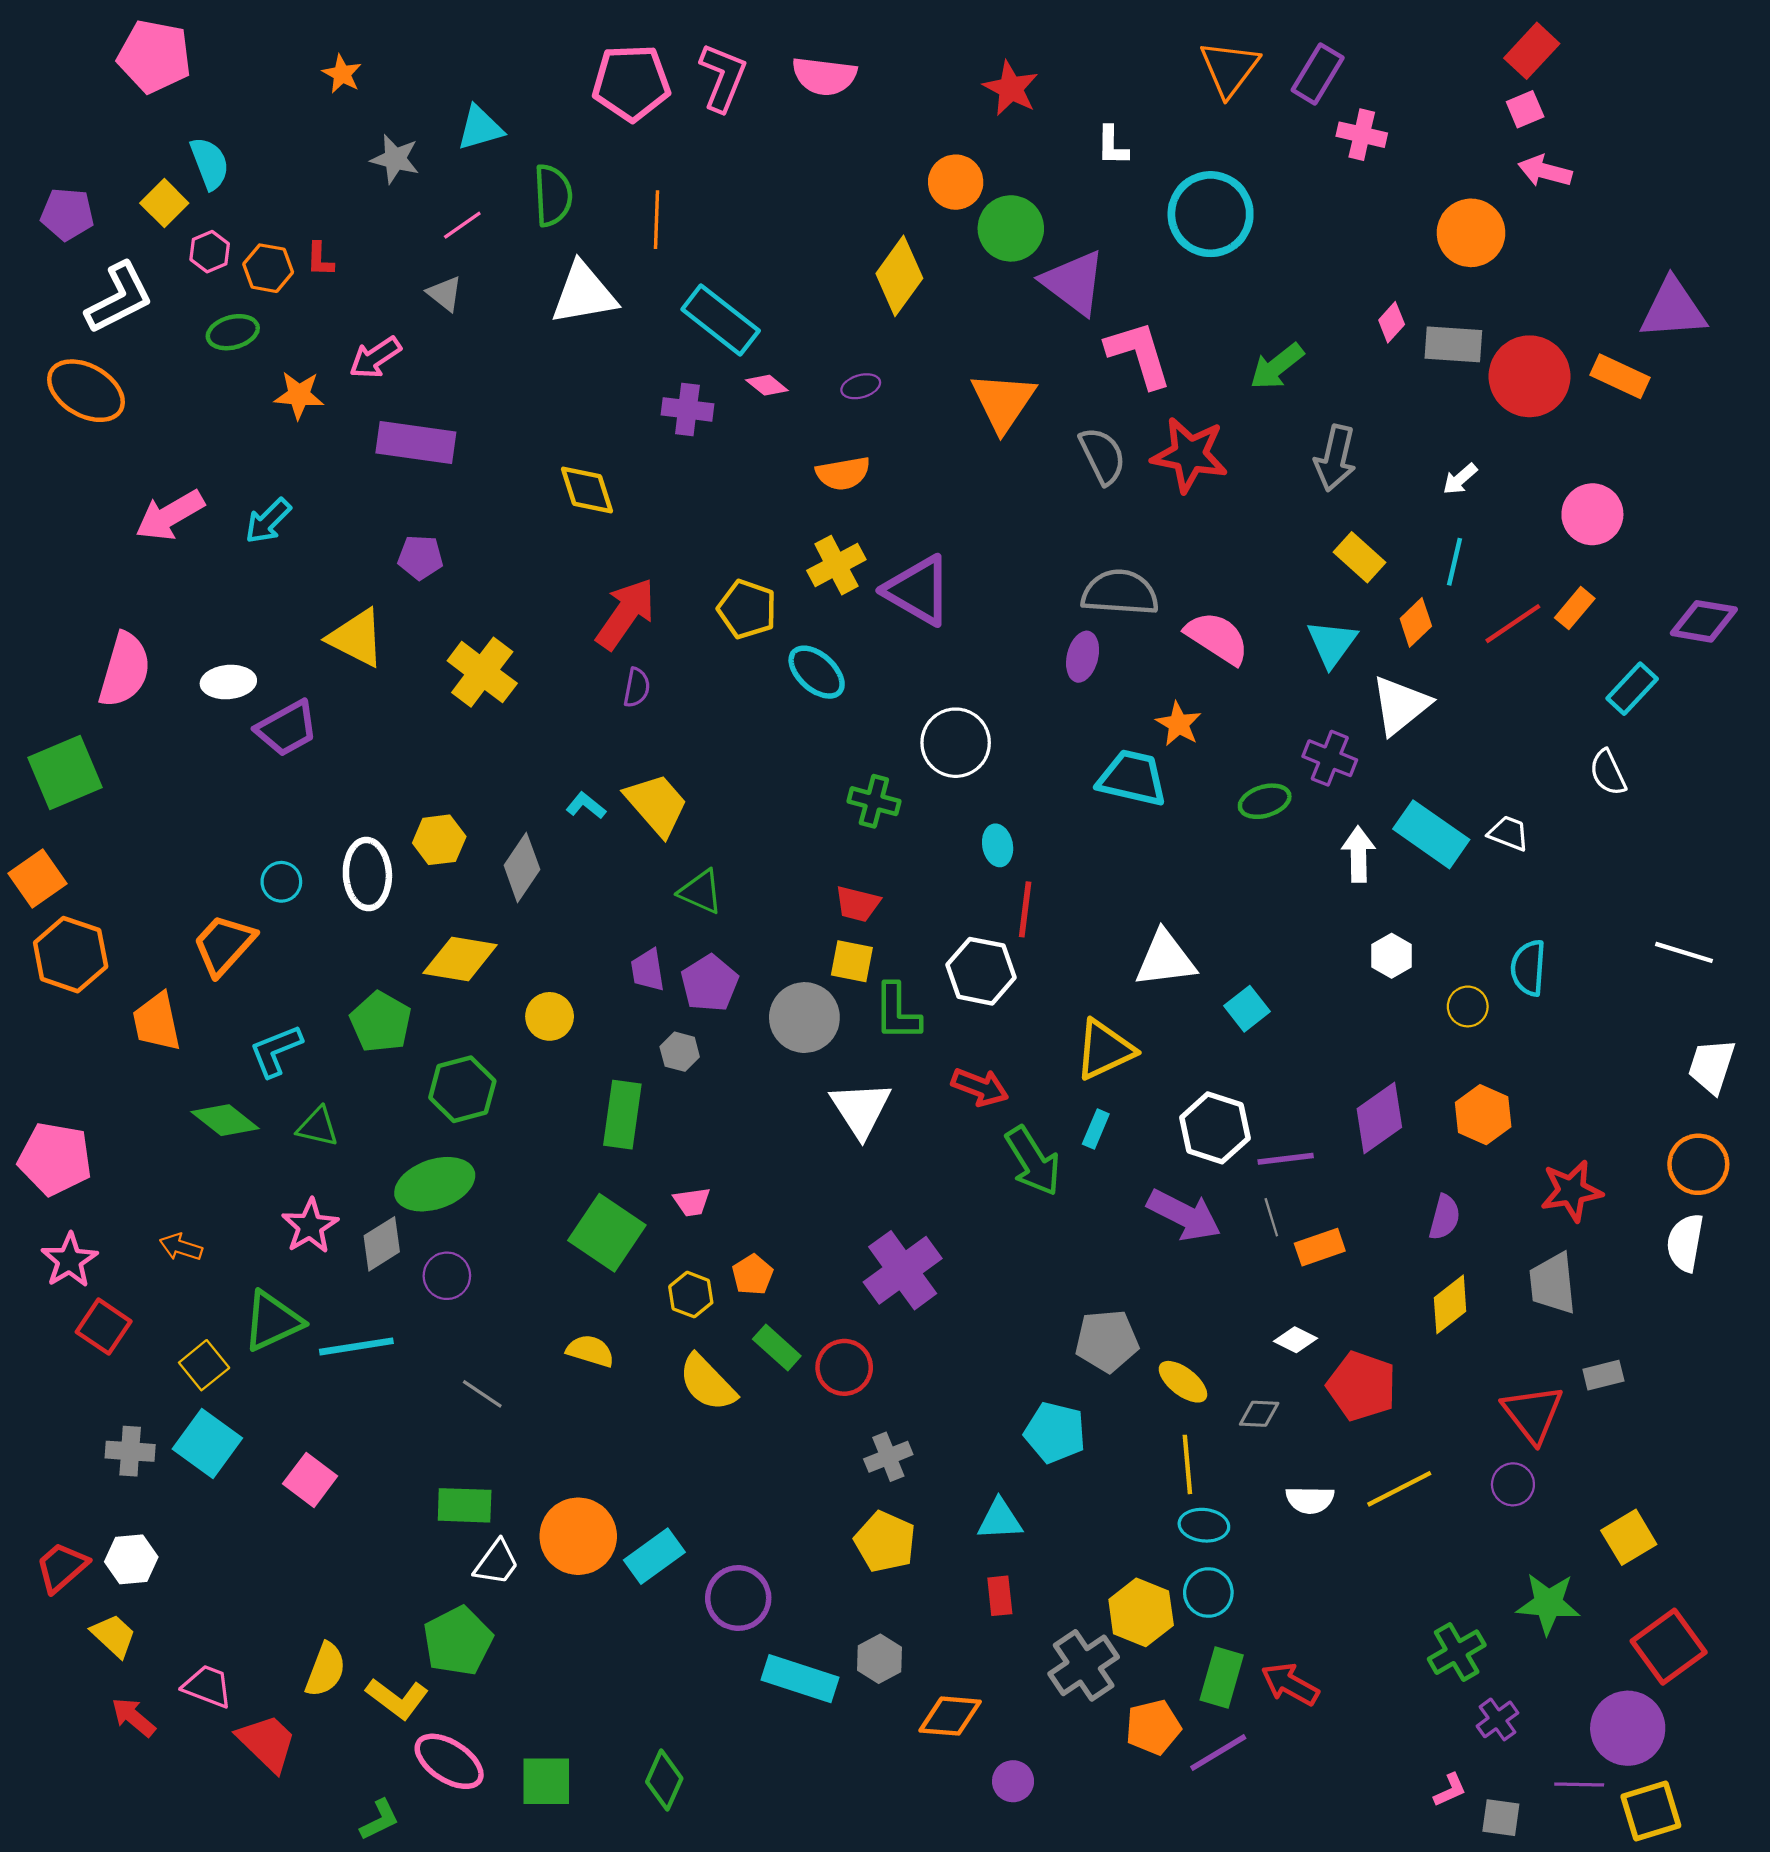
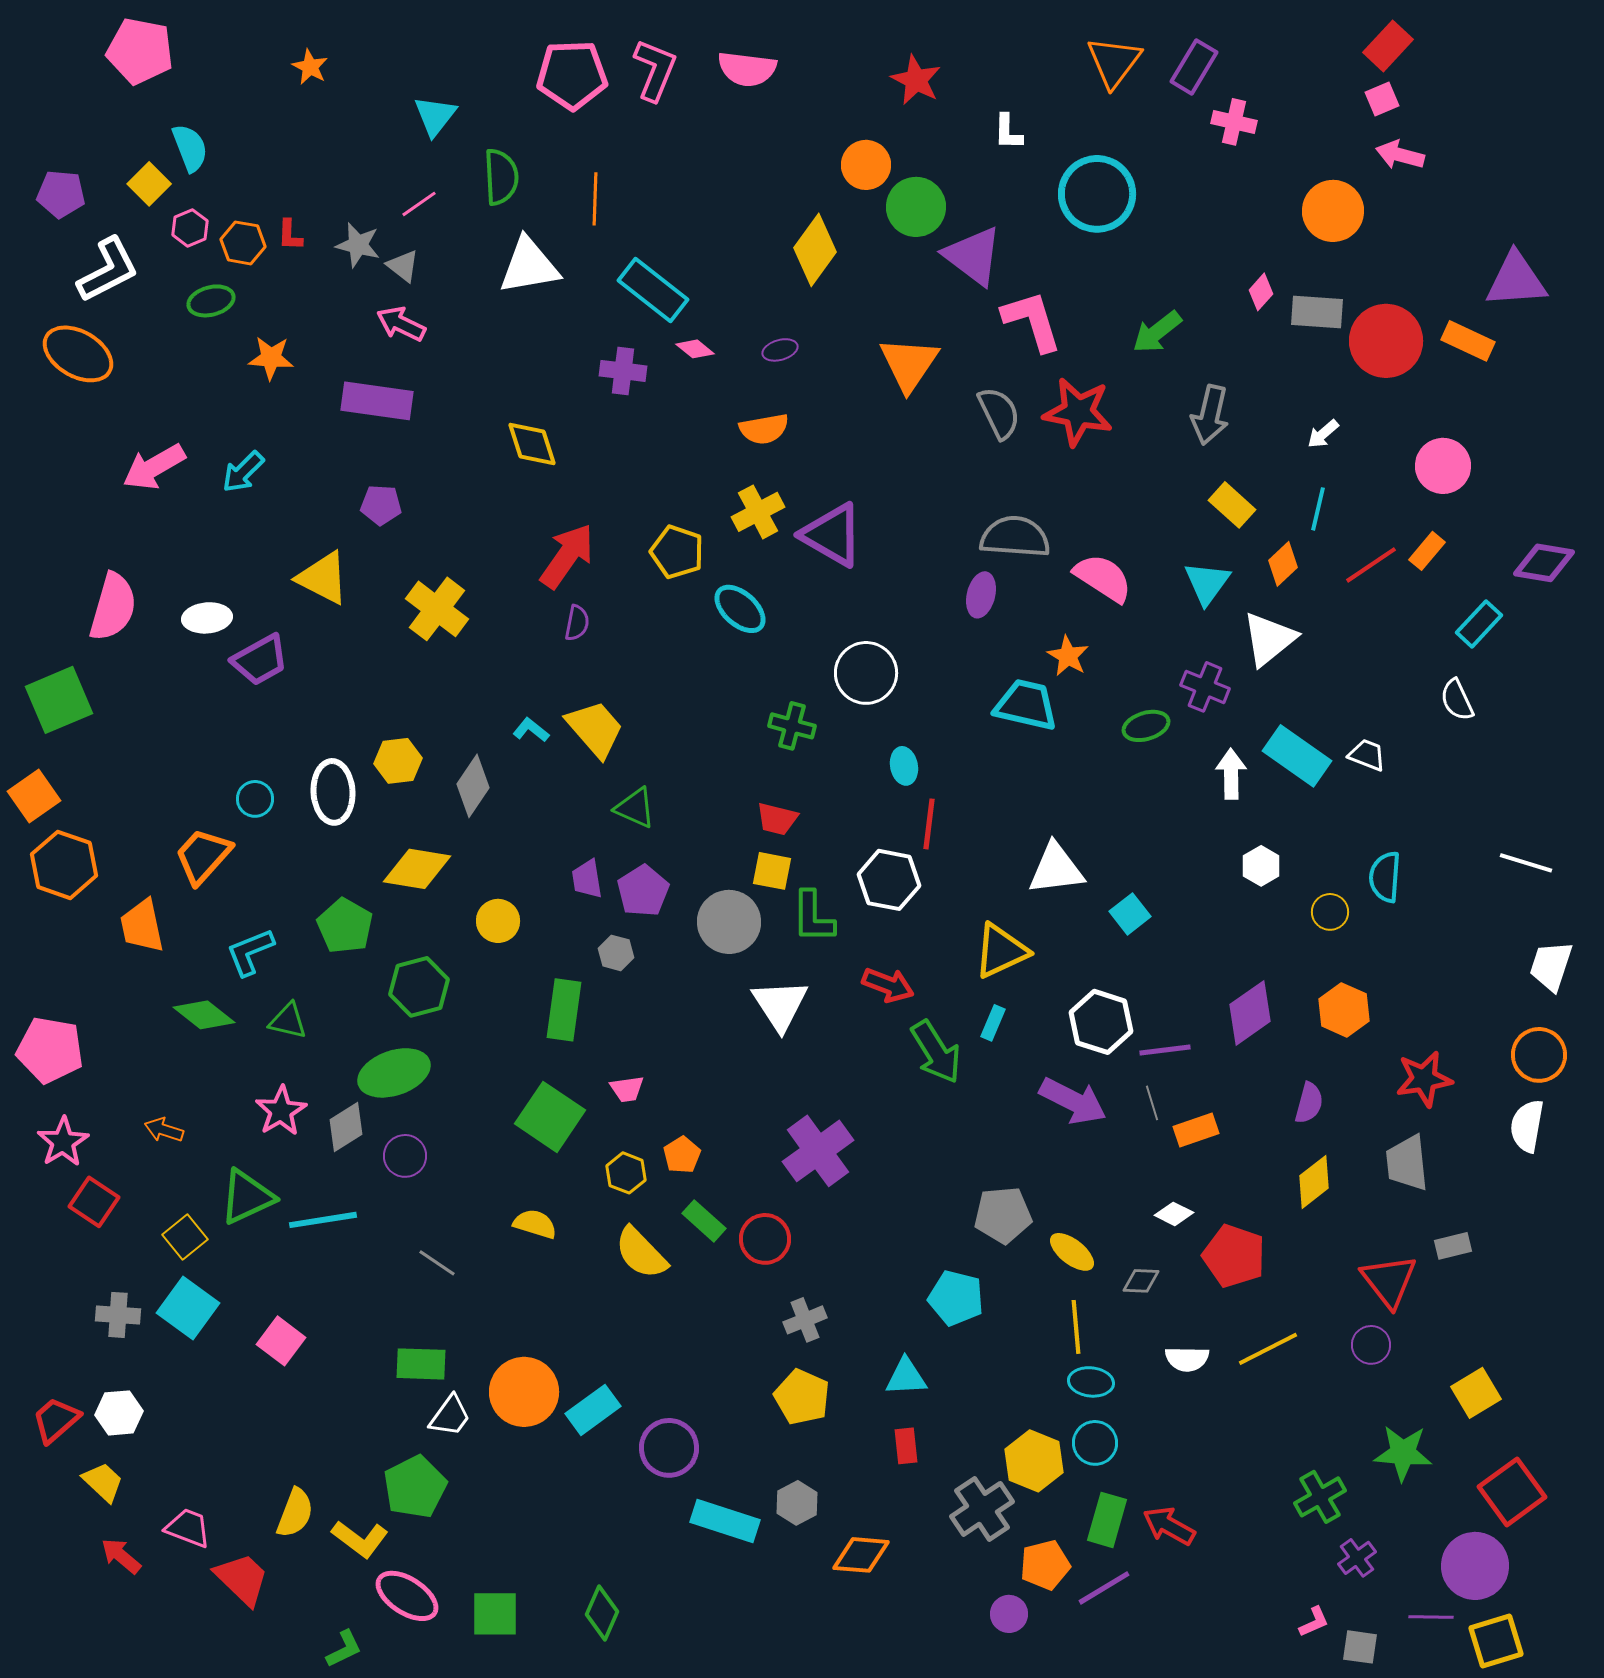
cyan triangle: (480, 128) -> (435, 116), turned -36
gray star: (395, 159) -> (358, 245), moved
pink arrow: (375, 358) -> (401, 324), moved, turned 60
purple circle: (1013, 1781) -> (1009, 1614), moved

